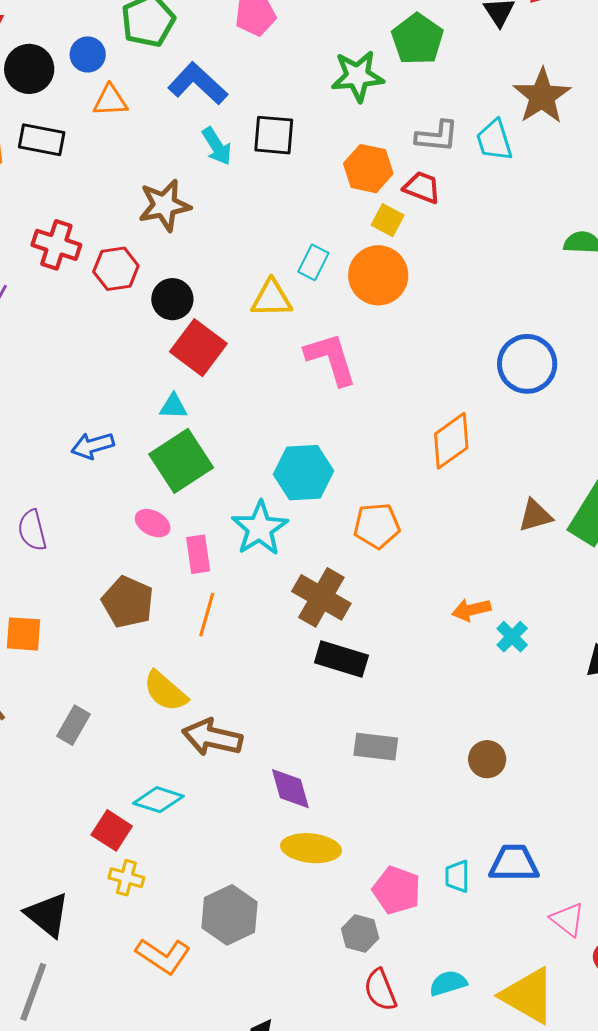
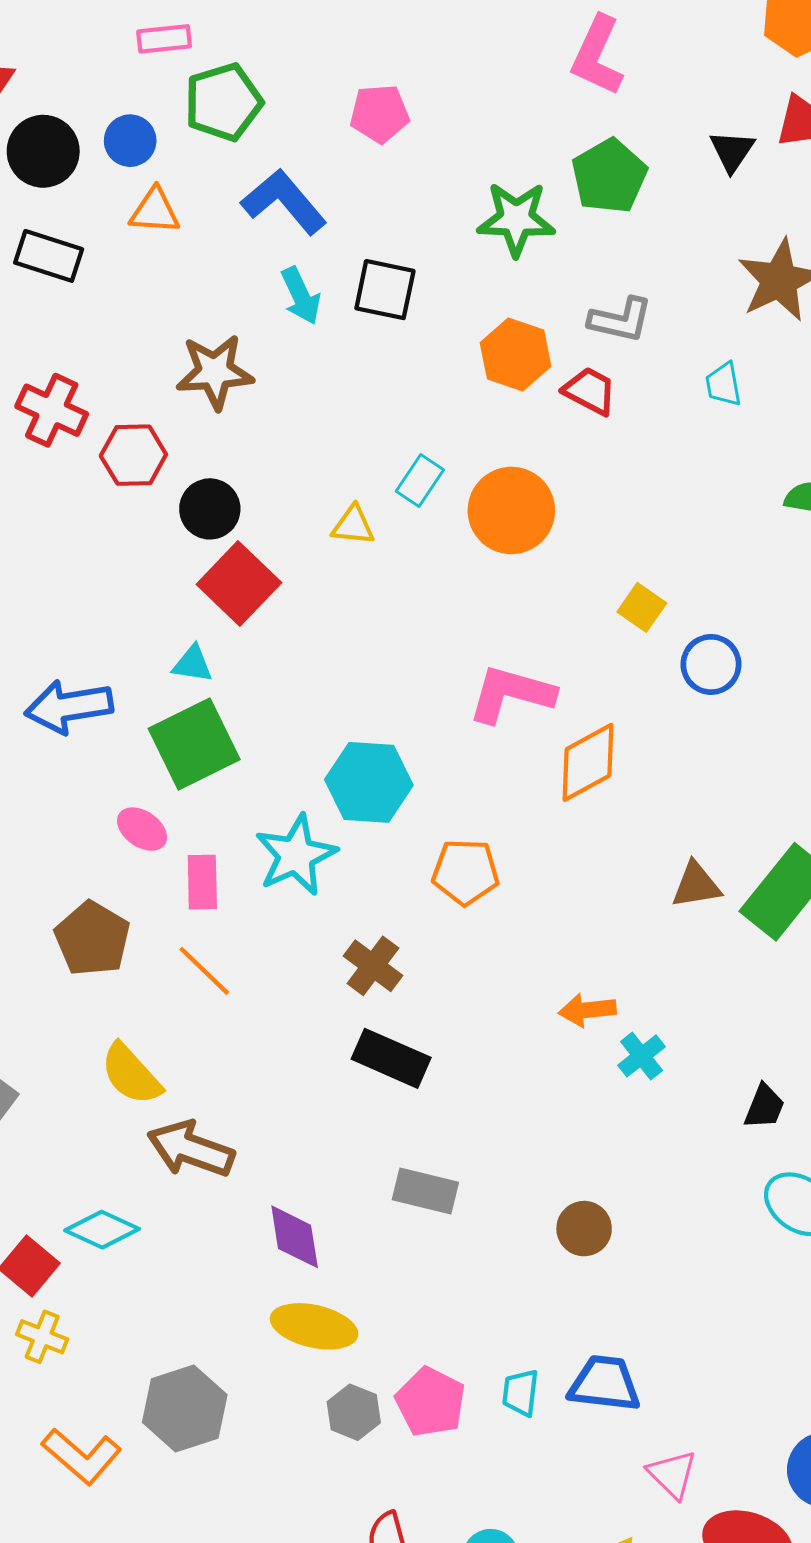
cyan trapezoid: (494, 140) -> (724, 384), moved, size x0.7
yellow square: (388, 220) -> (642, 607), moved
yellow triangle: (272, 298) -> (353, 525), size x0.7
pink L-shape: (331, 359) -> (511, 694), moved, turned -64
blue circle: (527, 364) -> (711, 664), size x0.7
blue arrow: (93, 446) -> (69, 707), size x1.4
brown cross: (321, 597) -> (373, 966), size x0.7
orange line: (207, 615) -> (204, 971), turned -69
gray hexagon: (360, 933) -> (354, 1412), moved

